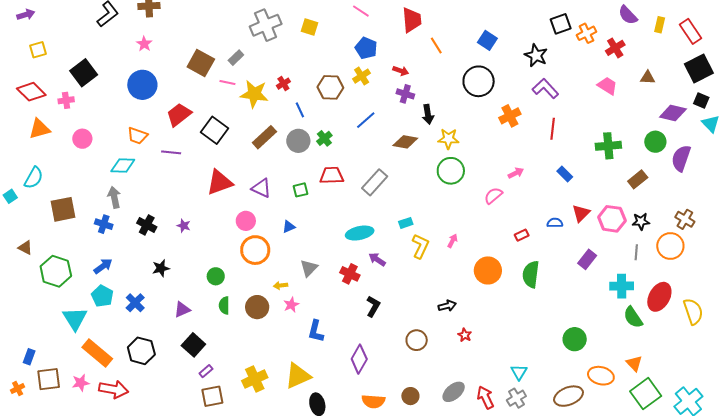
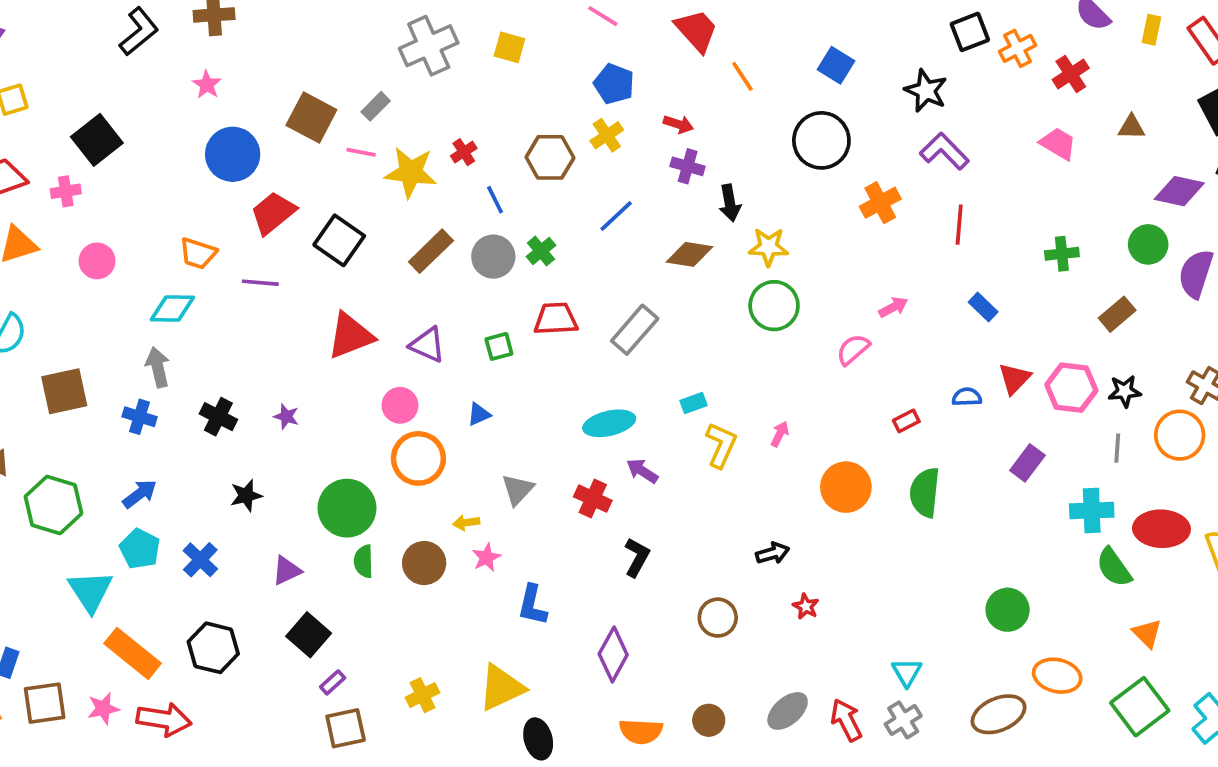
red trapezoid: (412, 20) -> (697, 31), turned -36
blue circle: (142, 85) -> (233, 154), moved
green cross: (608, 146) -> (1062, 254), size x0.7
green circle: (216, 276) -> (347, 508), size x1.8
red ellipse: (659, 297) -> (1161, 529), turned 64
orange triangle: (634, 363) -> (1147, 633), moved
yellow cross: (255, 379) -> (423, 695), size x0.7

